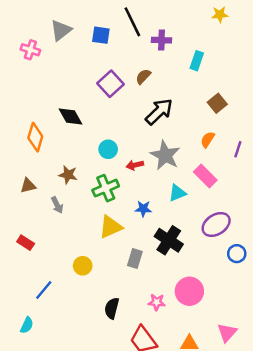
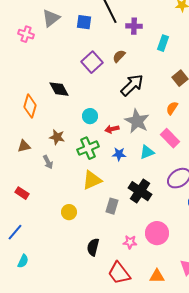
blue star: (143, 209) -> (119, 154), moved
blue line: (44, 290) -> (15, 232), moved

